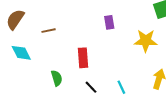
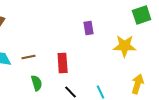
brown line: (49, 31) -> (29, 57), moved

